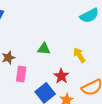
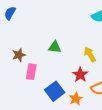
red star: (61, 76) -> (80, 75), moved

